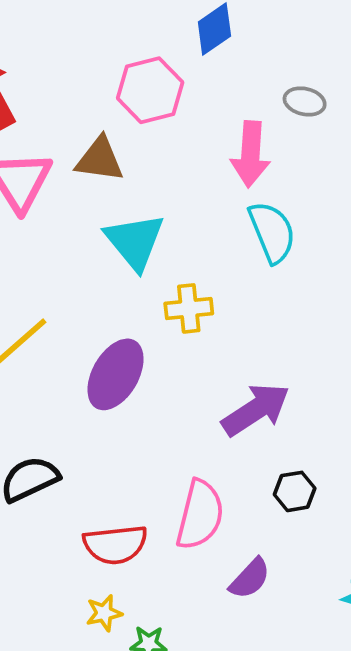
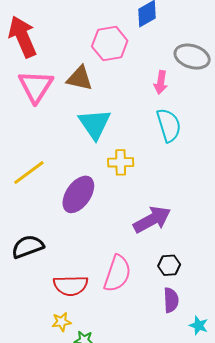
gray ellipse: (305, 101) -> (192, 57), size x1.6
pink arrow: (250, 154) -> (161, 82), size x0.7
purple semicircle: (250, 579) -> (171, 300), moved, turned -50

